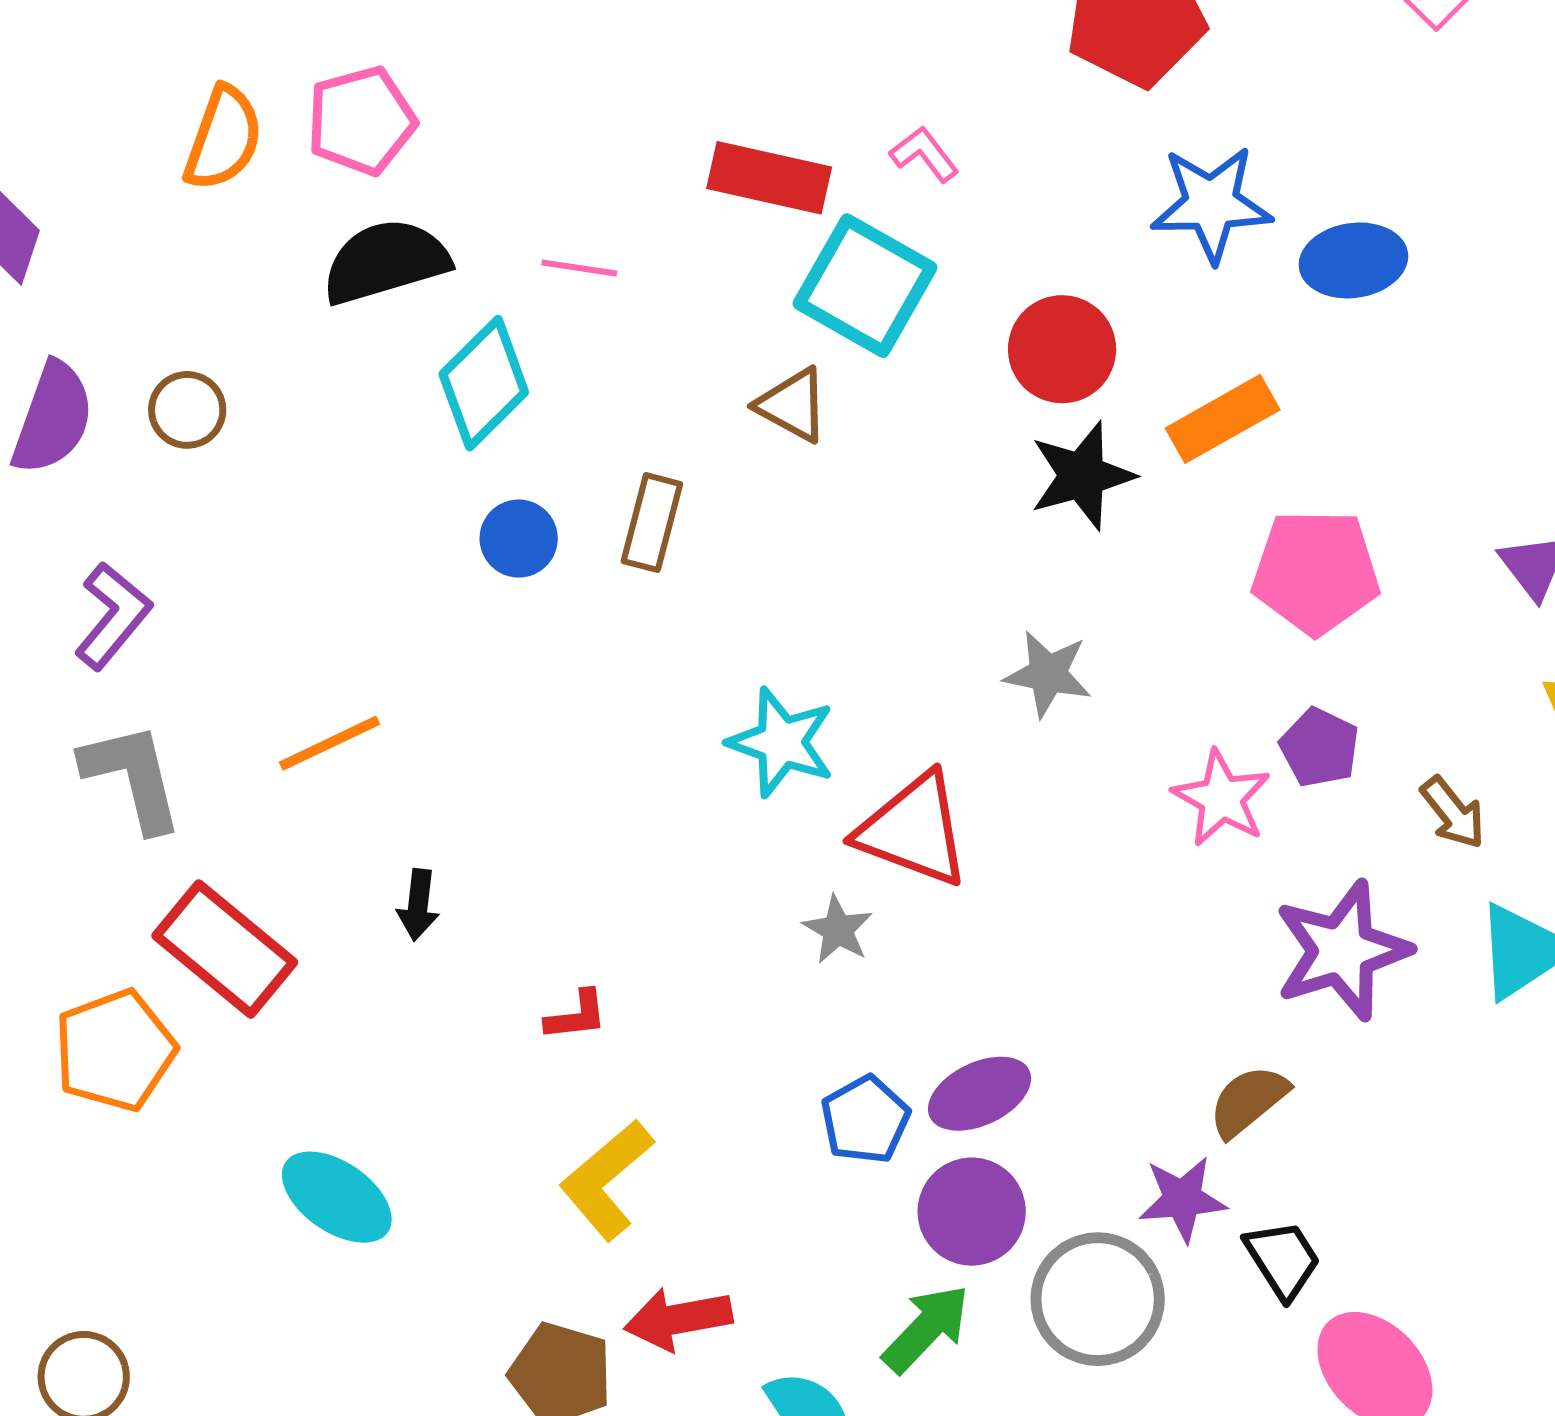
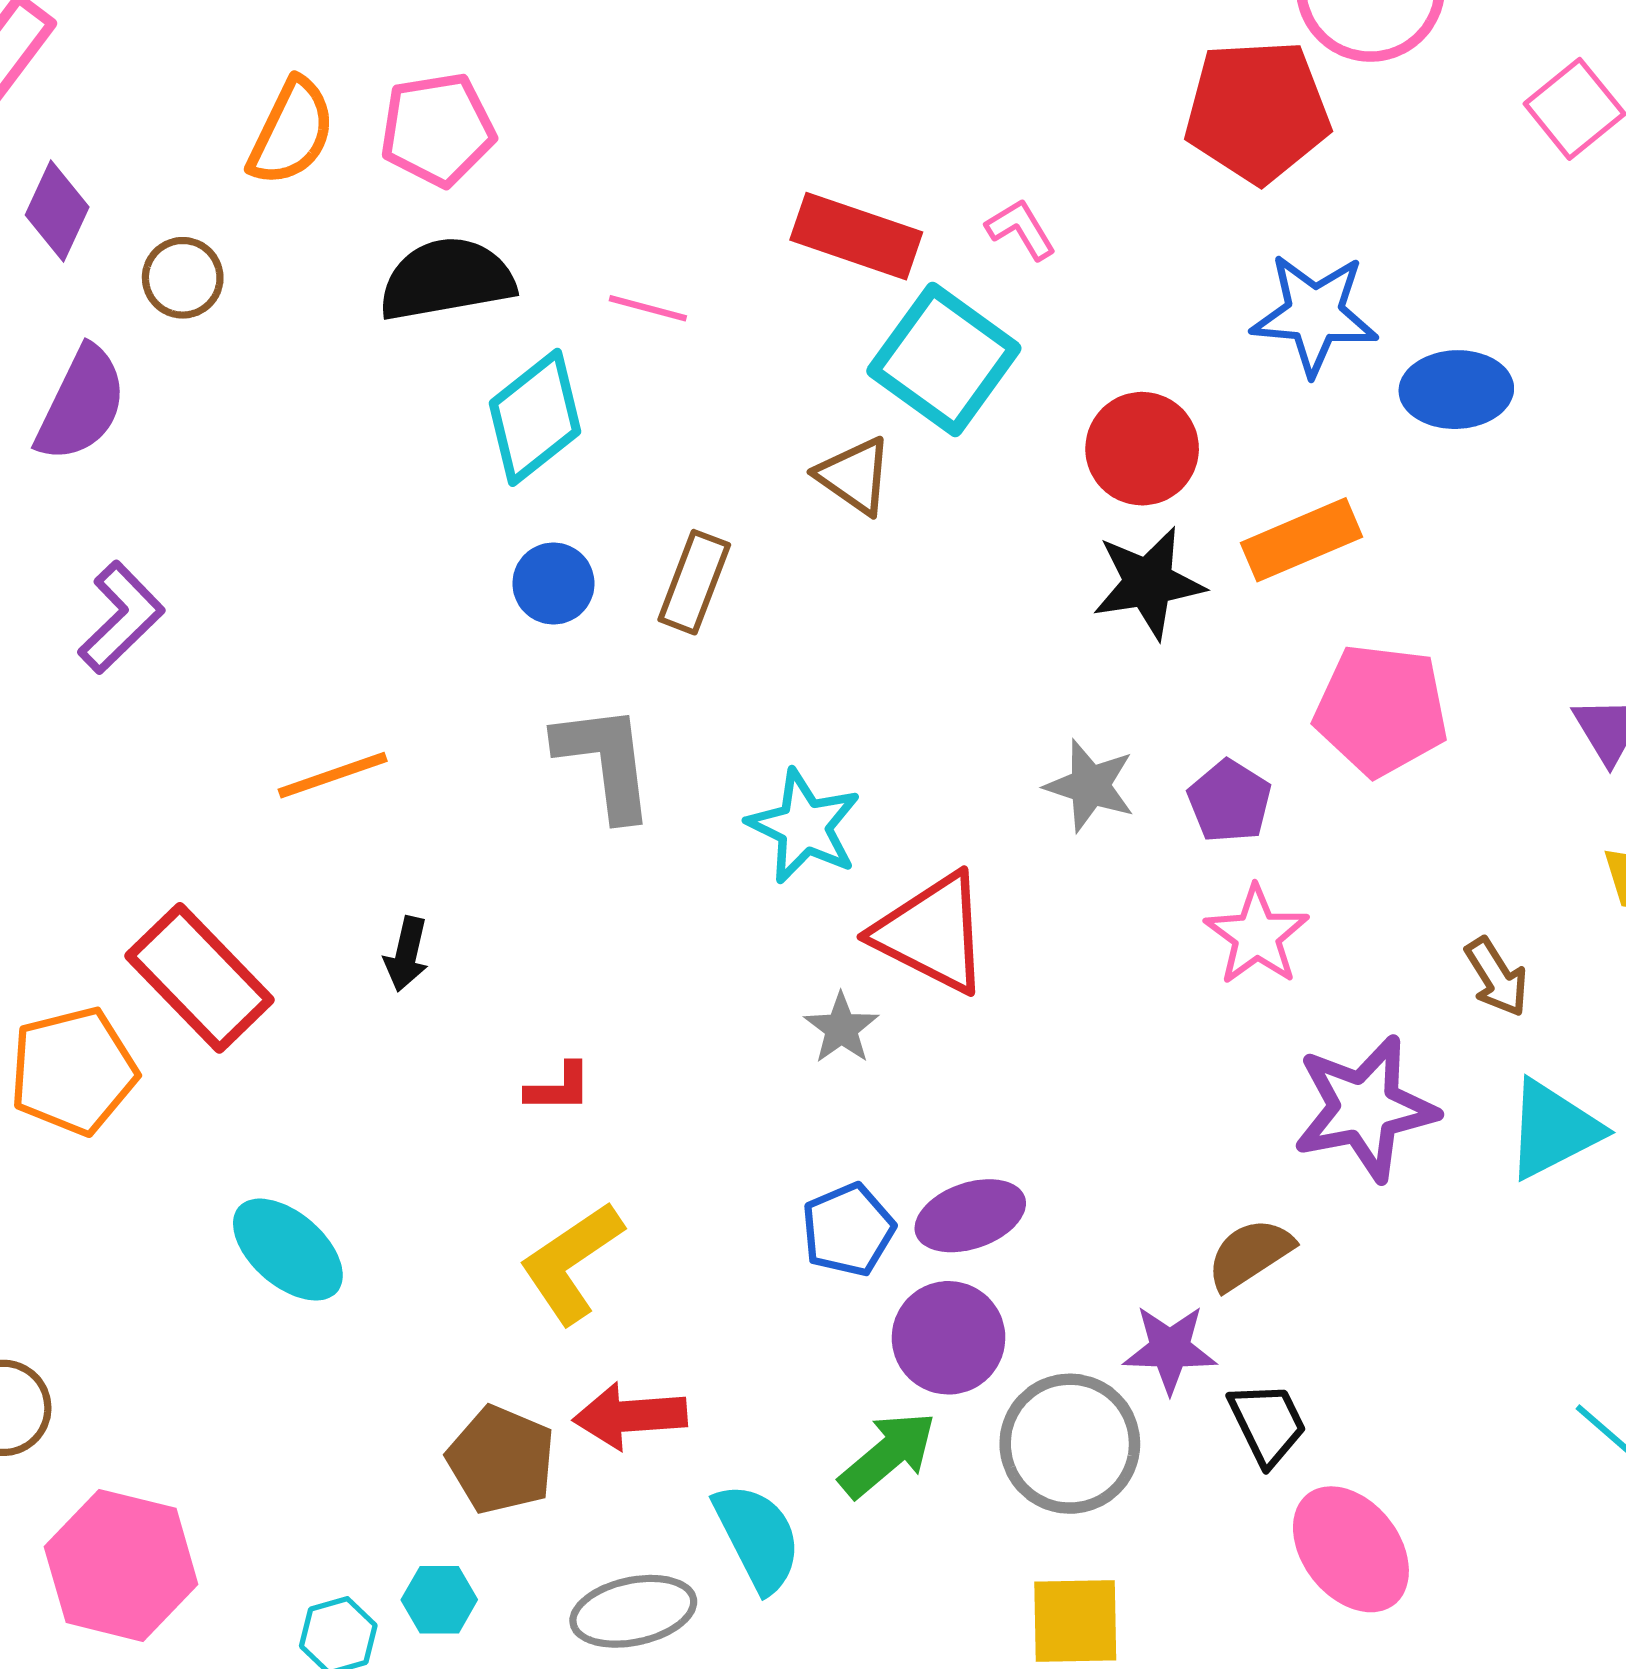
brown circle: (187, 410) -> (183, 278), moved
purple pentagon: (1320, 748) -> (1230, 801), moved
gray L-shape: (132, 777) -> (605, 761), moved

